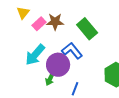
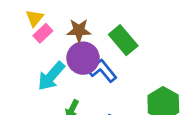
pink rectangle: (39, 24) -> (43, 33), moved
purple circle: (58, 65) -> (83, 58), moved

